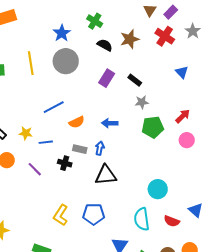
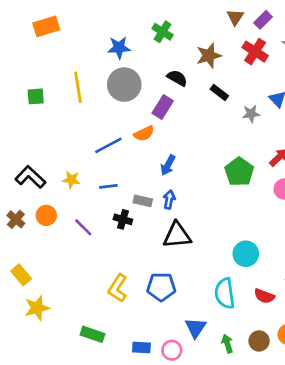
blue star: (62, 33) -> (119, 48), turned 30
black semicircle: (105, 45) -> (177, 78), moved
purple rectangle: (107, 78) -> (163, 107), moved
black rectangle: (135, 80) -> (219, 93), moved
gray star: (142, 102) -> (251, 114), moved
orange semicircle: (77, 122) -> (144, 133), moved
blue arrow: (110, 123) -> (168, 165), moved, turned -63
green pentagon: (153, 127) -> (239, 172), turned -30
blue line: (46, 142) -> (108, 186), moved

